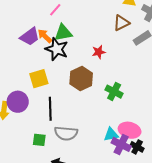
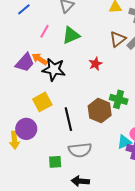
brown triangle: (121, 23) -> (118, 39), moved
green triangle: (63, 33) -> (71, 35), moved
brown hexagon: (81, 78) -> (100, 111), moved
black line: (50, 109) -> (68, 119), moved

